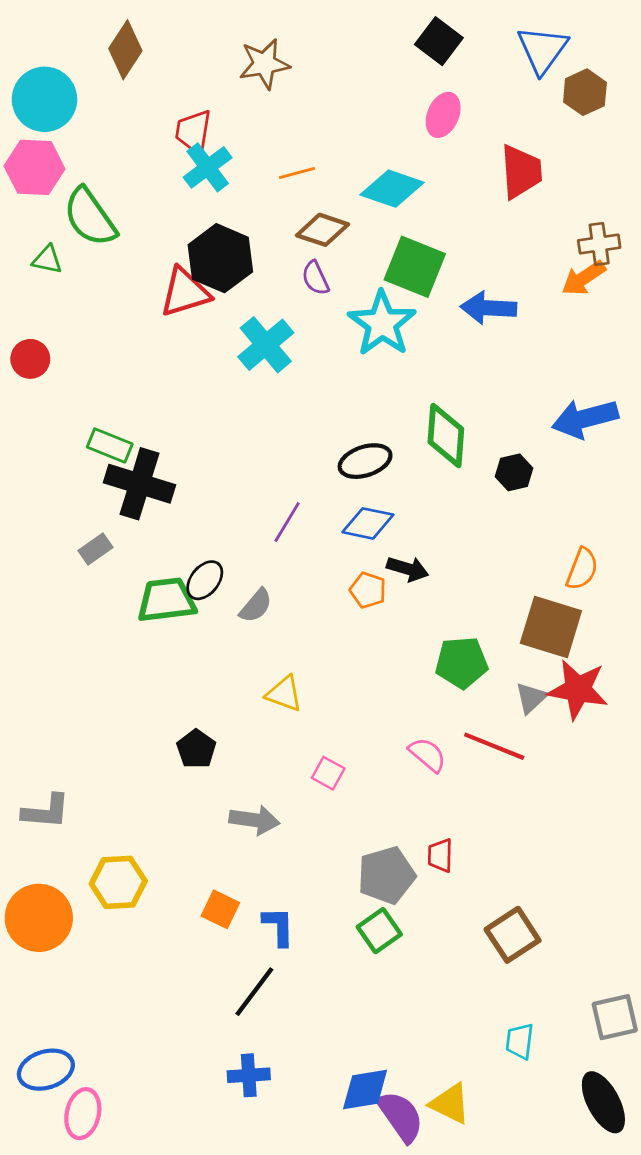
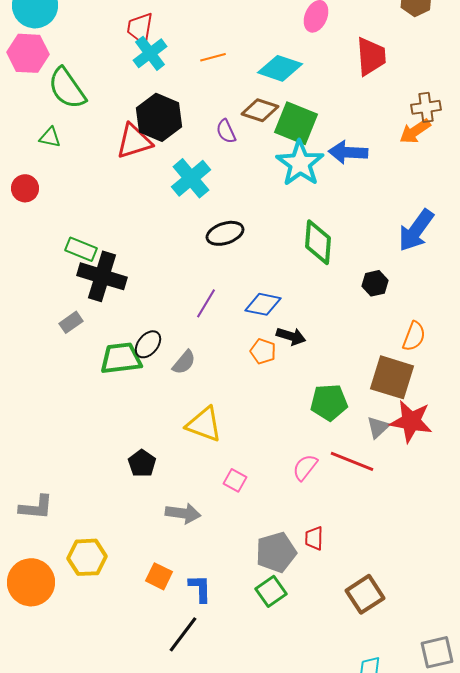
brown diamond: (323, 230) -> (260, 110), moved
green triangle: (47, 260) -> (50, 137), moved
cyan star: (382, 323) -> (300, 163), moved
blue arrow: (585, 418) -> (416, 230), turned -39
black ellipse: (365, 461) -> (225, 233), moved
black hexagon: (514, 472) -> (375, 283), moved
yellow triangle: (284, 694) -> (204, 424), size x1.4
pink semicircle: (427, 755) -> (305, 467), turned -92

